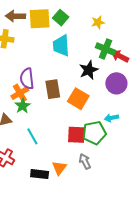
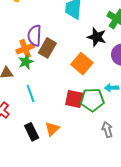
black star: (89, 70) -> (97, 37), turned 30
brown rectangle: (53, 89) -> (47, 48), moved, turned 30
gray arrow: (85, 161) -> (107, 130), moved
black rectangle: (40, 174) -> (32, 132), turned 48

